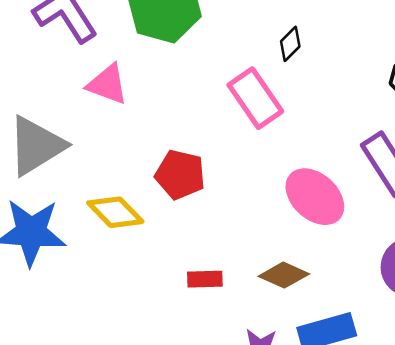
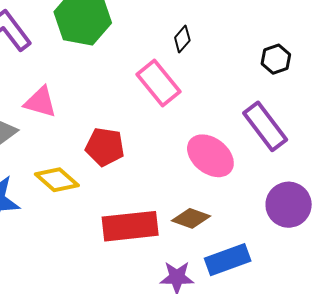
pink triangle: (108, 84) -> (40, 102), moved
red rectangle: (205, 279) -> (130, 226), size x2.0

